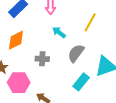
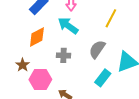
cyan arrow: (59, 32) -> (68, 26), moved, size x1.5

